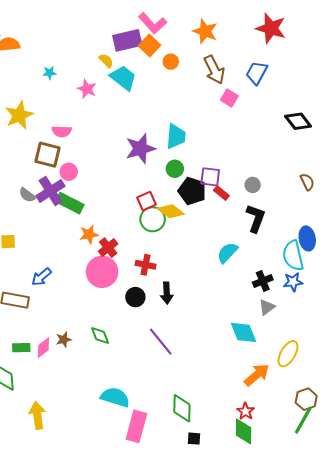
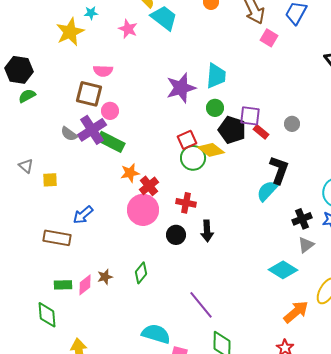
yellow star: (19, 115) -> (70, 32), moved
black L-shape: (256, 218) -> (279, 170), moved
cyan diamond: (244, 332) -> (283, 270), turned -36
green diamond: (100, 335) -> (141, 273), turned 60
purple line: (161, 342) -> (201, 305), moved

